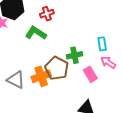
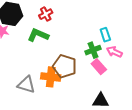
green cross: (74, 55) -> (93, 50), moved
orange cross: (41, 76) -> (51, 77), turned 36

